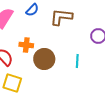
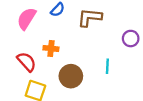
brown circle: (44, 59) -> (71, 76), moved

